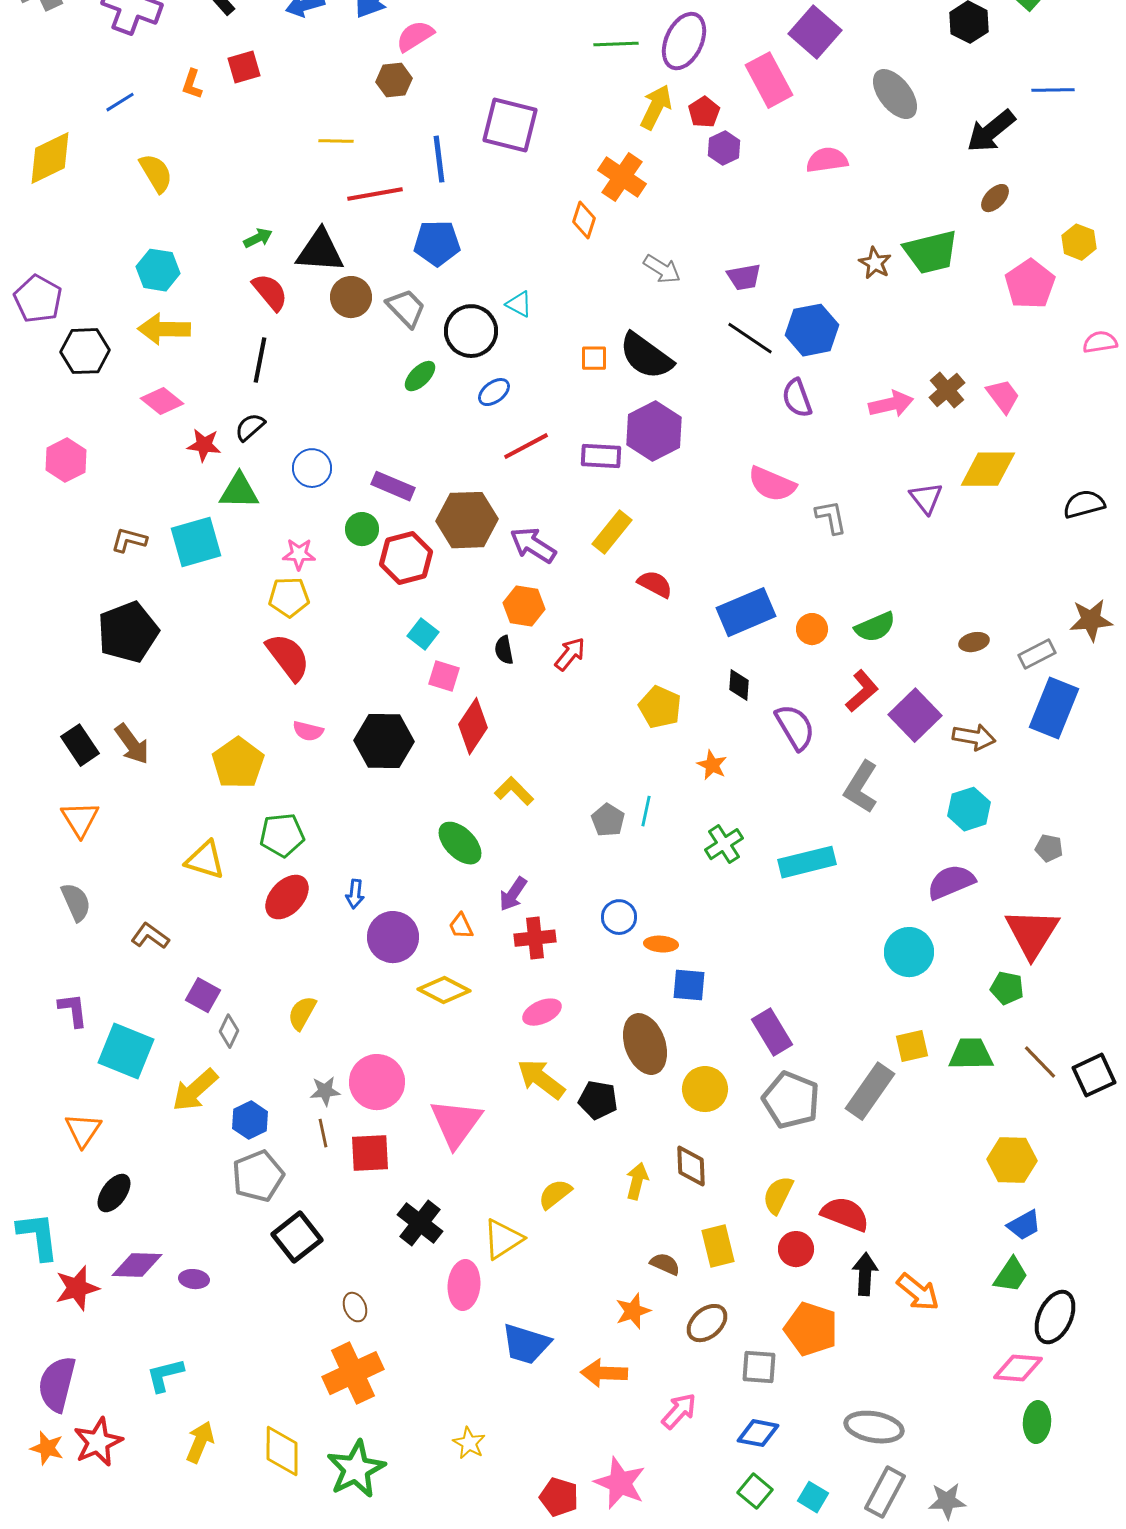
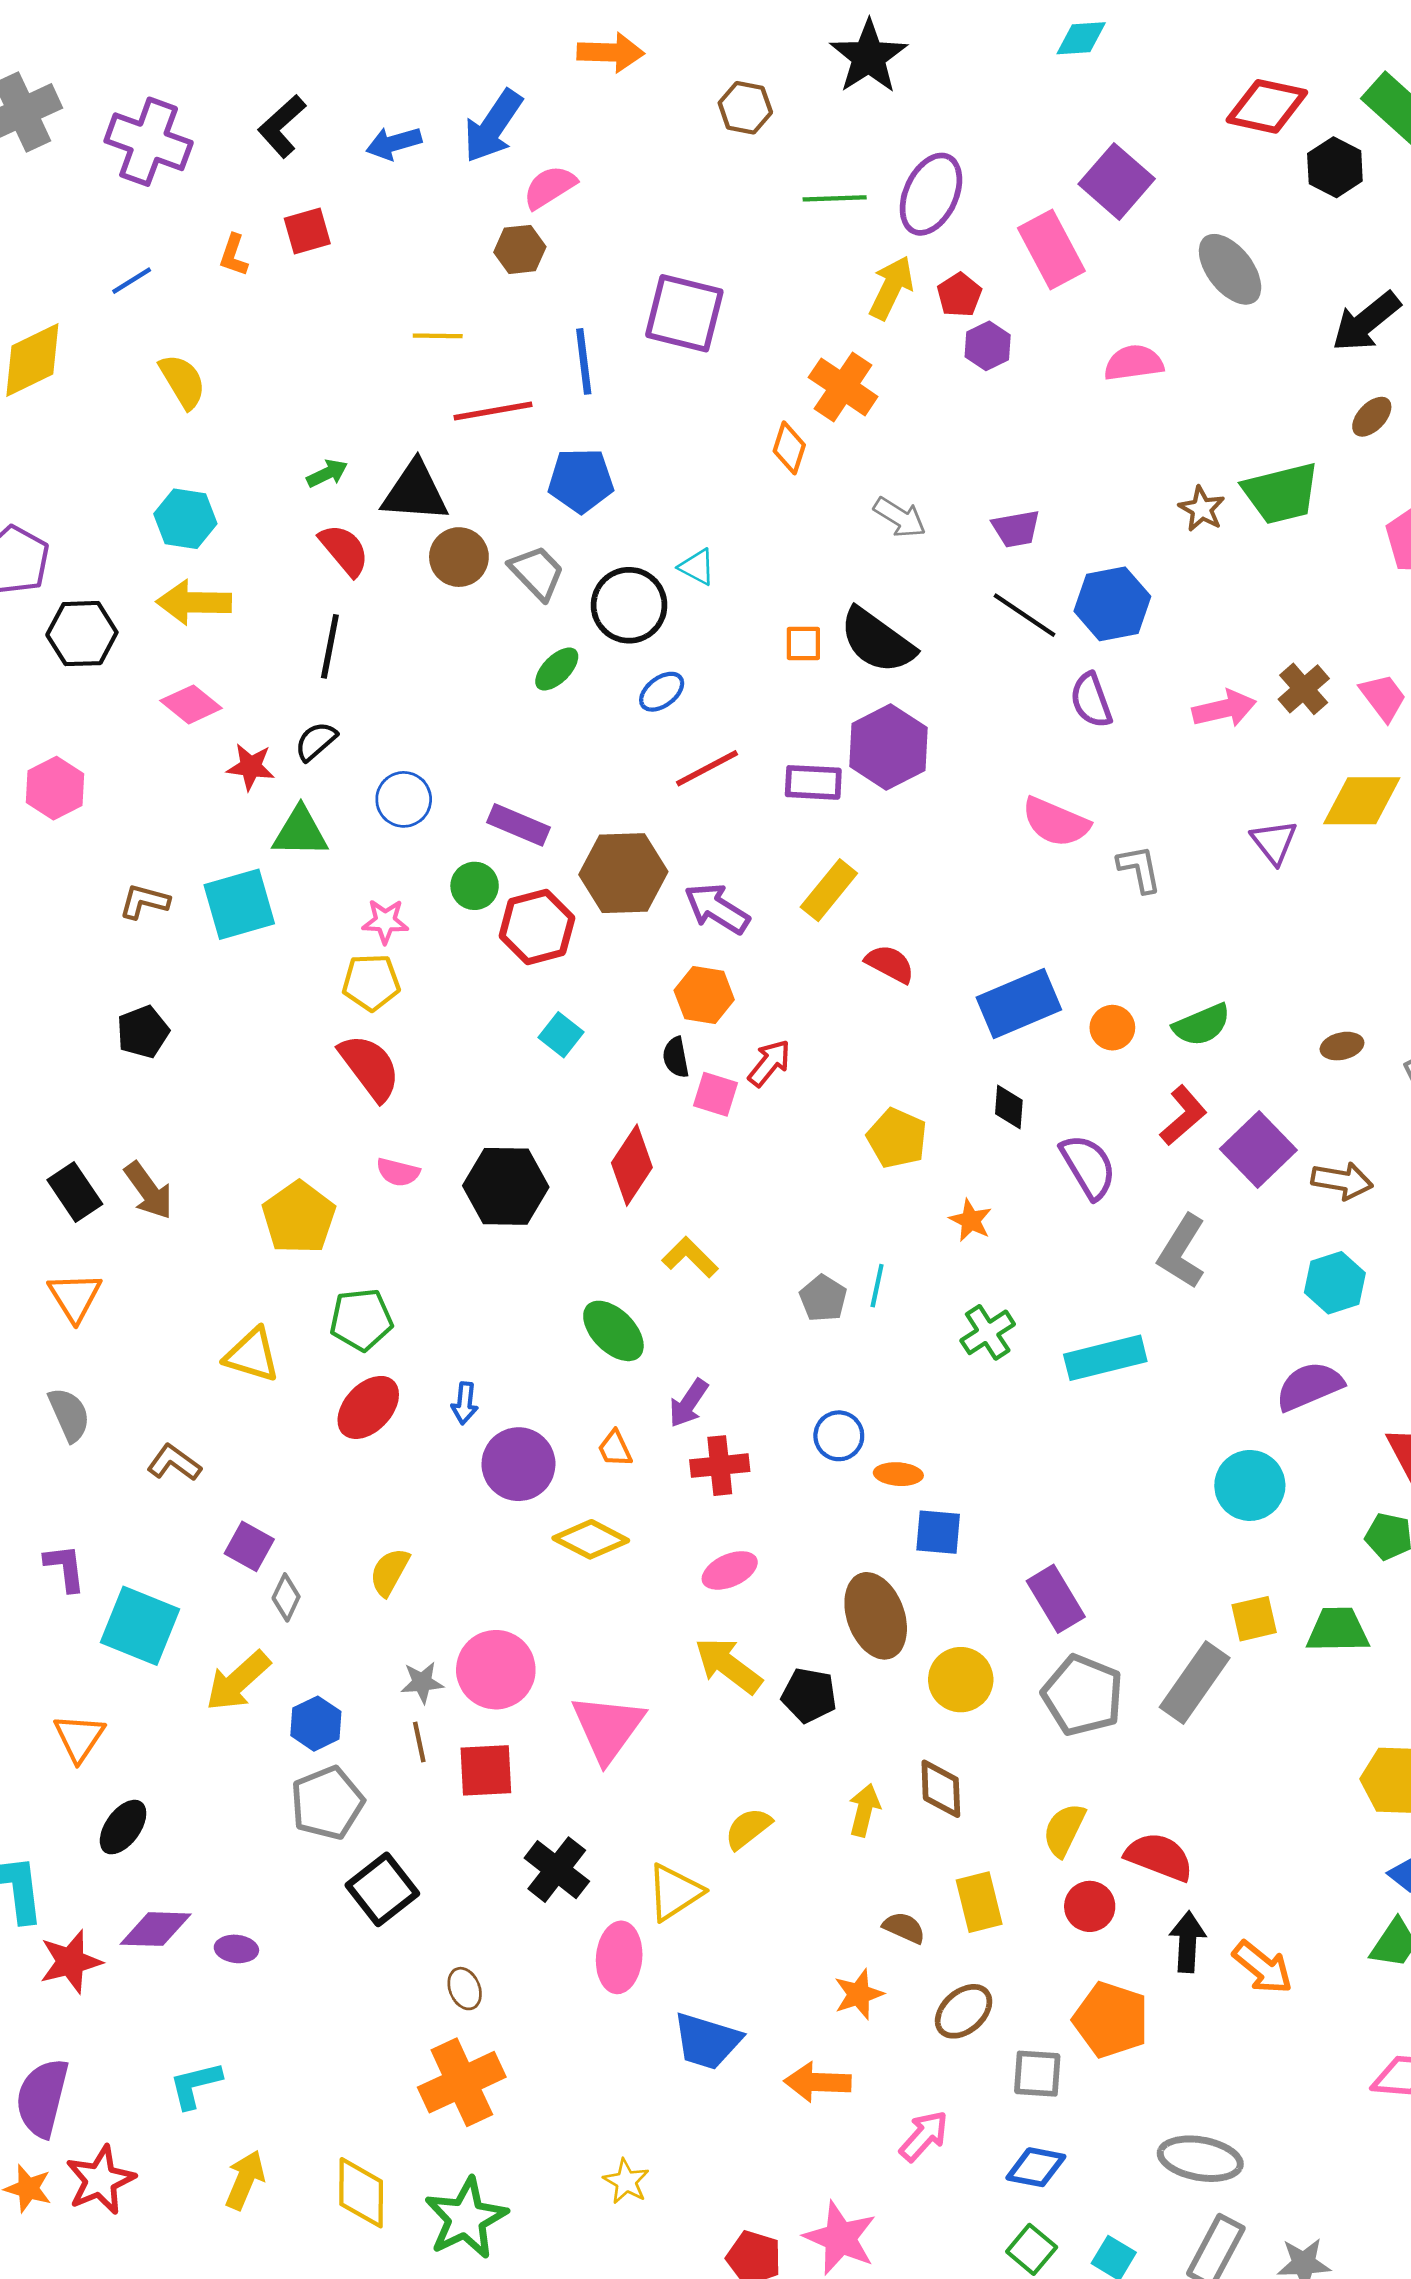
black pentagon: (128, 632) -> (143, 1032), size x0.6
pink square: (444, 676) -> (716, 1094), moved

